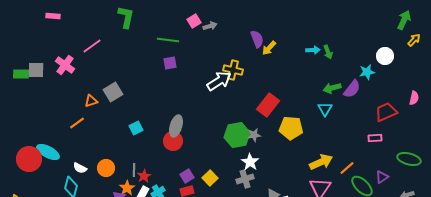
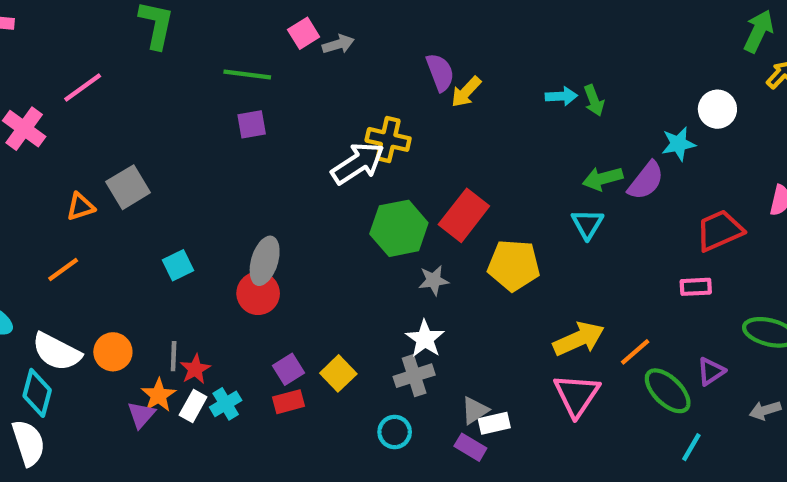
orange line: (77, 123) -> (63, 269), moved
green hexagon: (237, 135) -> (399, 228), moved
white semicircle: (80, 168) -> (57, 352), size x1.6

